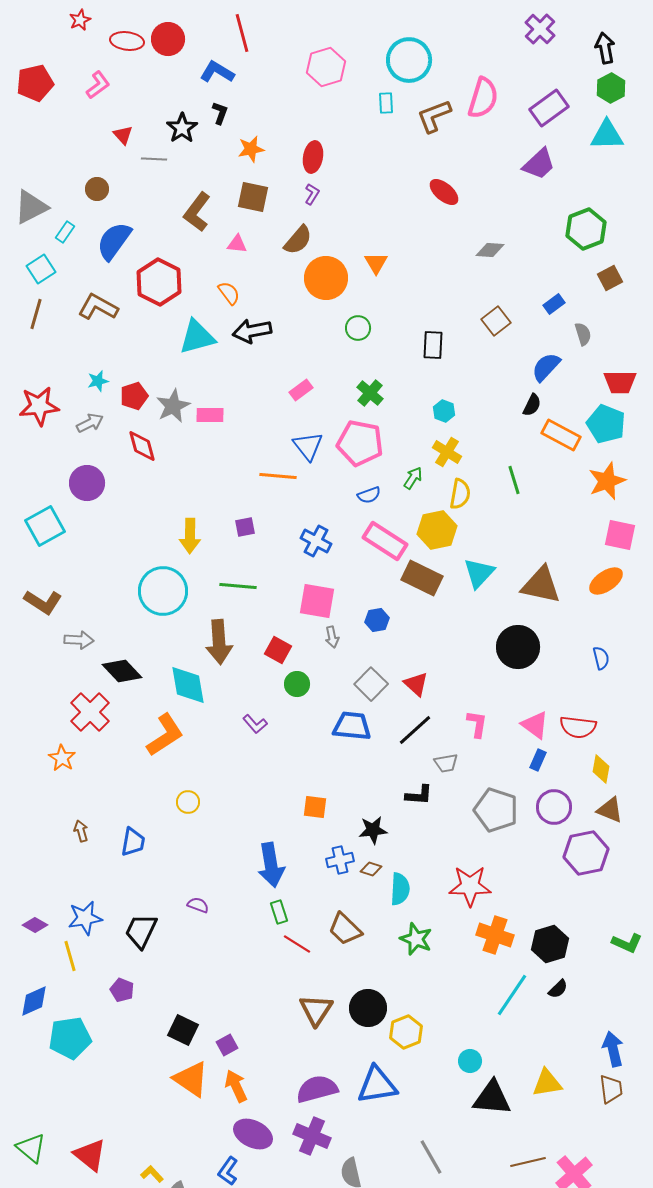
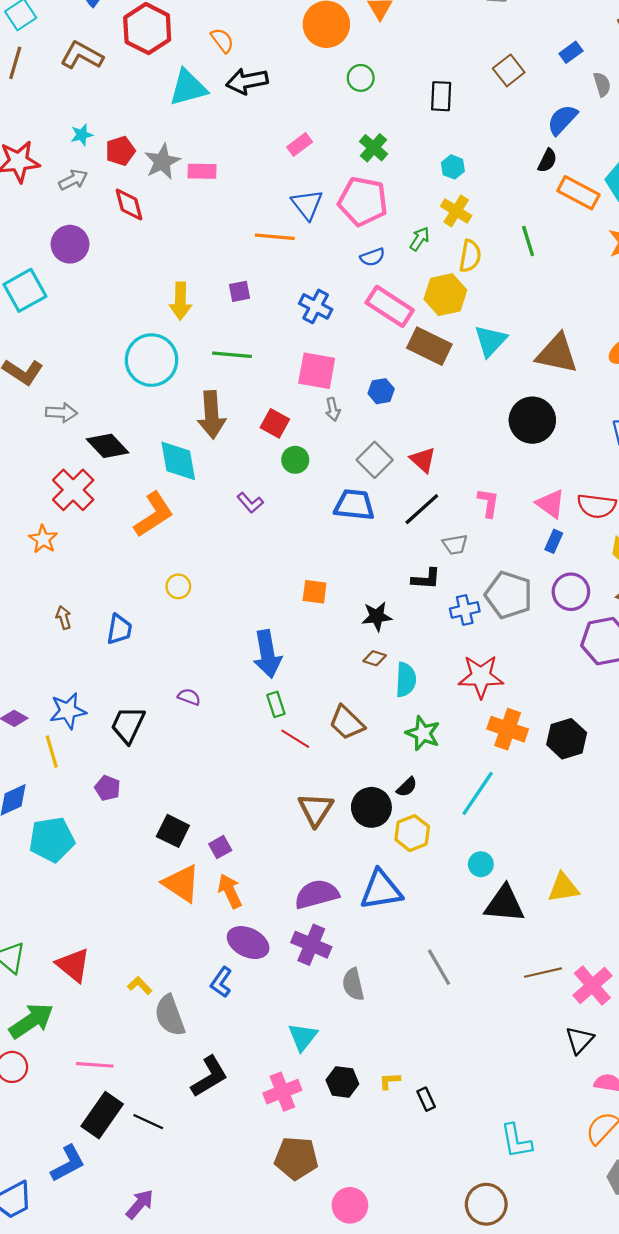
blue cross: (340, 860) -> (465, 610), moved
black semicircle: (558, 989) -> (407, 787), moved
cyan line: (512, 995) -> (478, 793), moved

